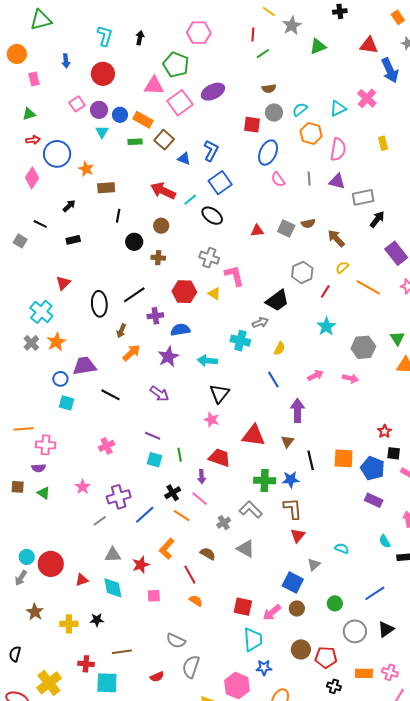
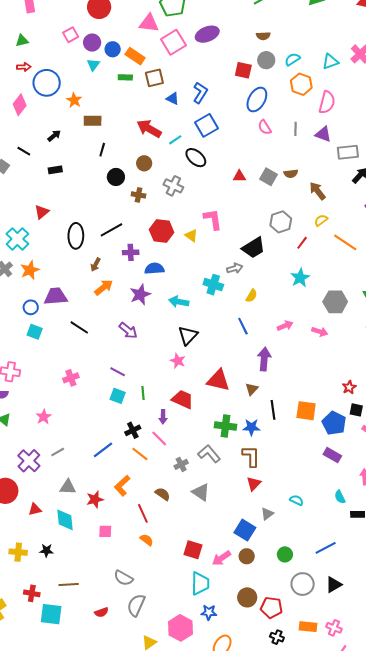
brown square: (164, 140) -> (154, 78), turned 30
gray cross: (209, 258) -> (173, 186), moved
purple cross: (119, 497) -> (29, 461), moved, turned -35

